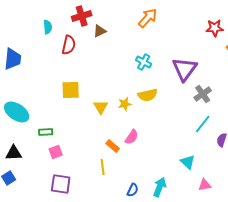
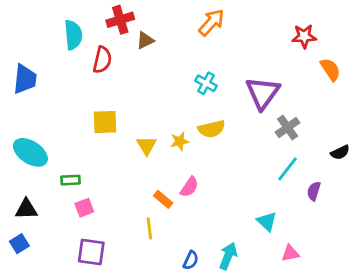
cyan semicircle: (48, 27) -> (73, 35), size x1.5

